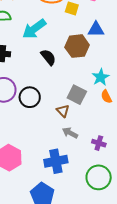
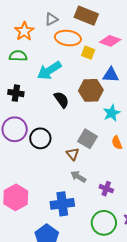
cyan star: (101, 77) -> (112, 113), moved

